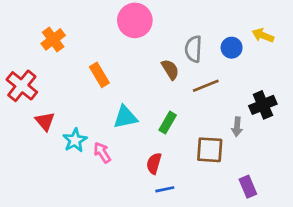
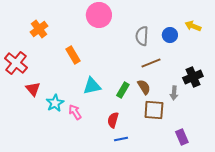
brown semicircle: (170, 69) -> (144, 87), moved

